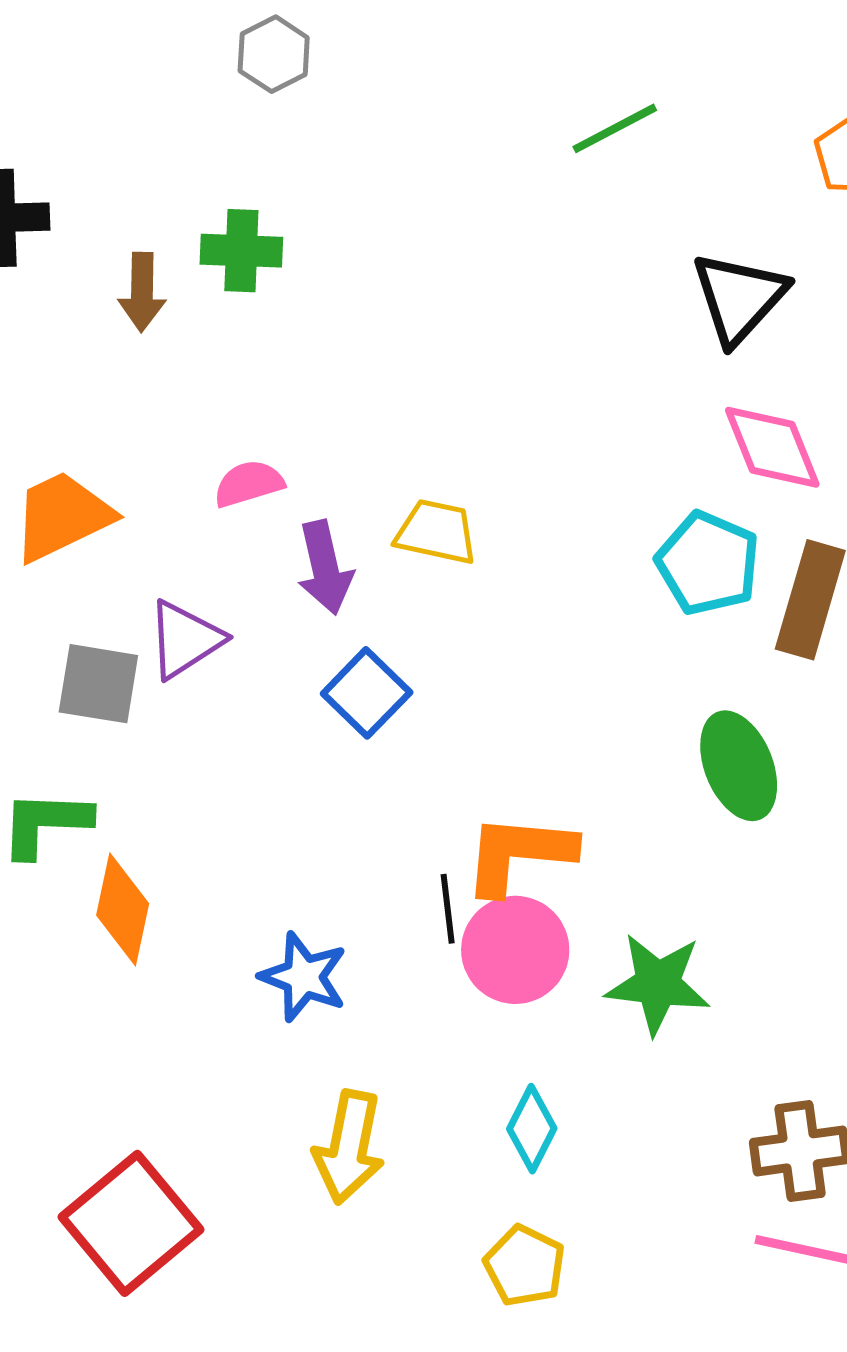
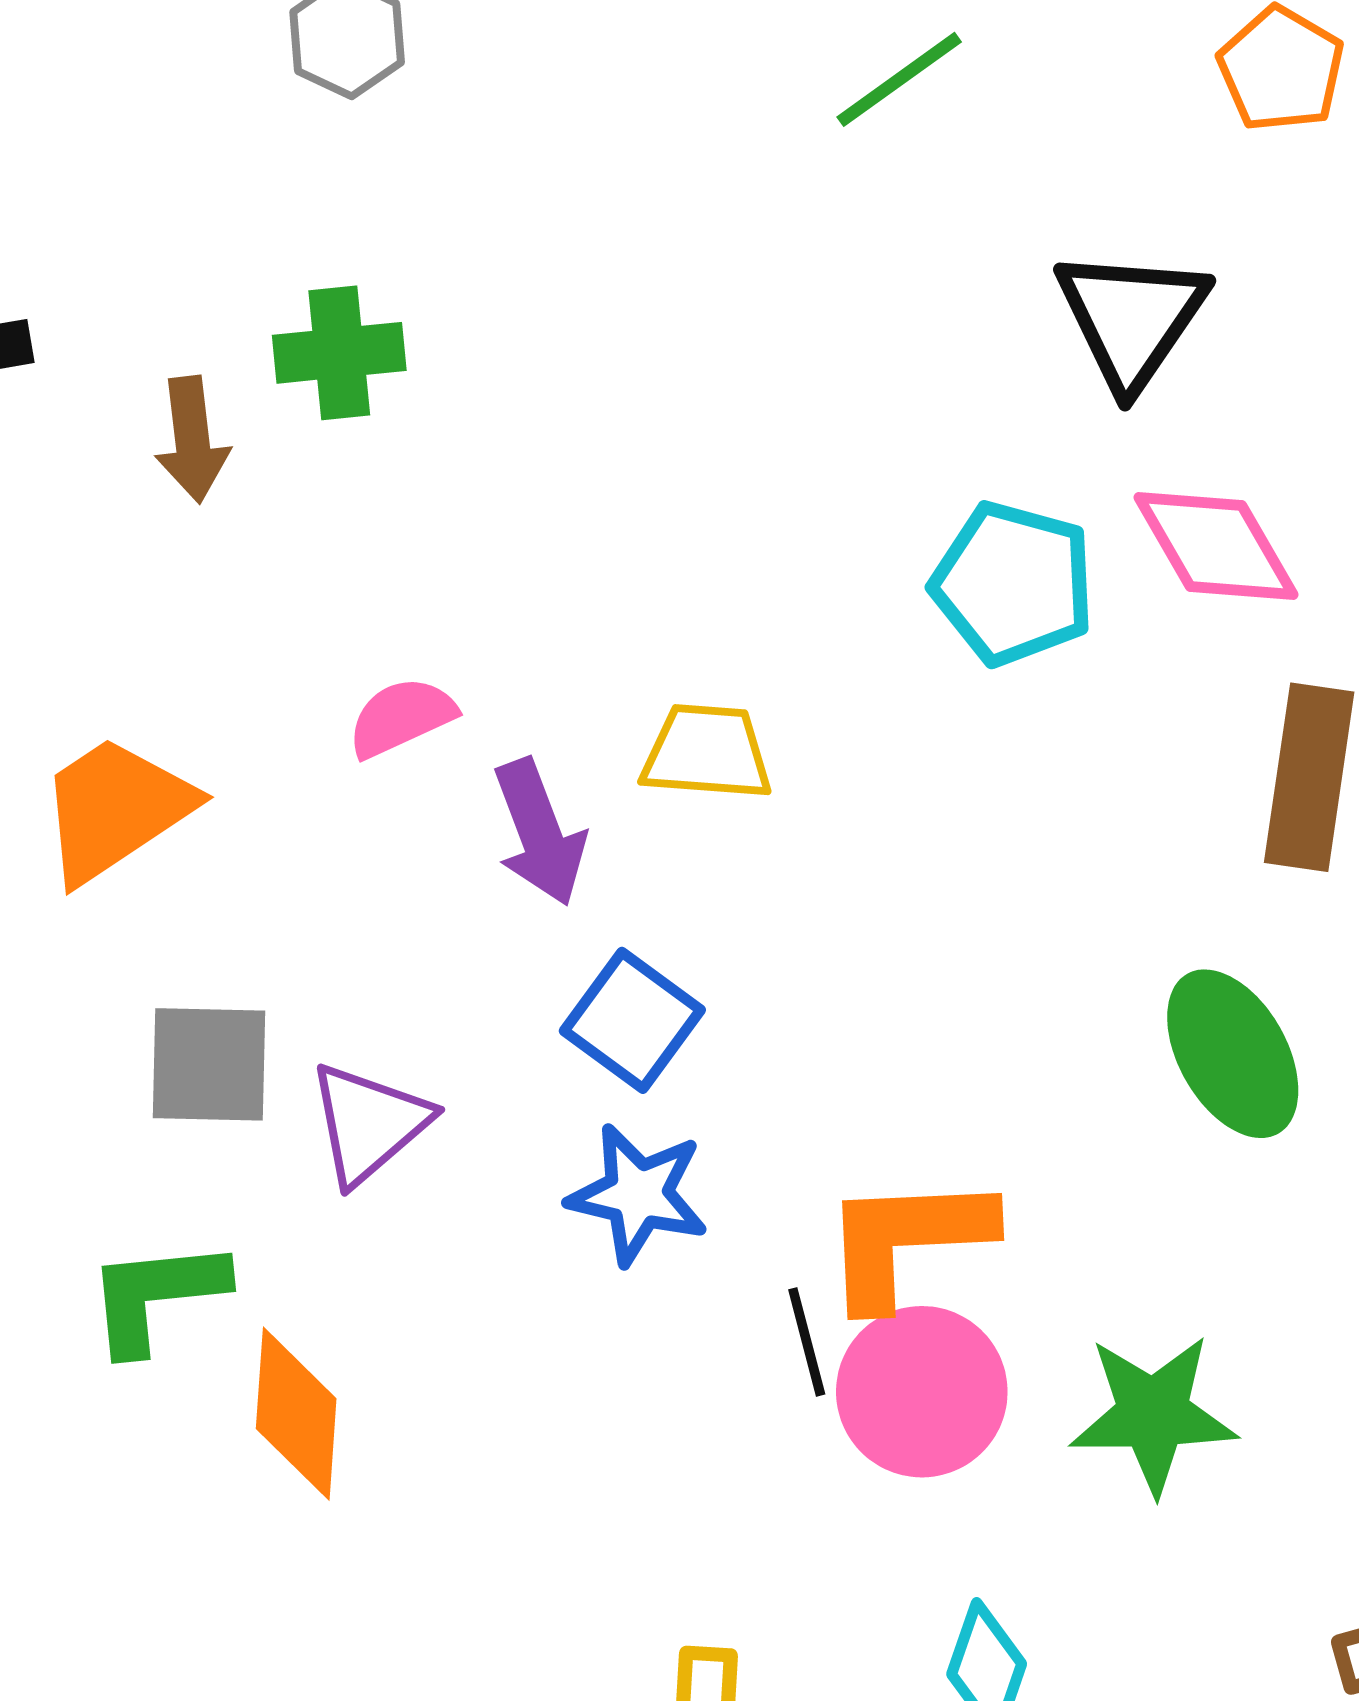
cyan pentagon: (708, 563) -> (1013, 583), moved
purple triangle: (185, 639) -> (369, 1123), moved
blue star: (304, 977) -> (638, 1194), moved

